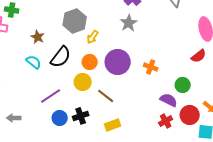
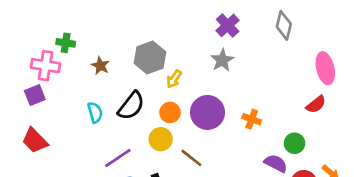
brown star: (38, 37) -> (100, 66), moved
cyan semicircle: (34, 62) -> (95, 112), turned 35

